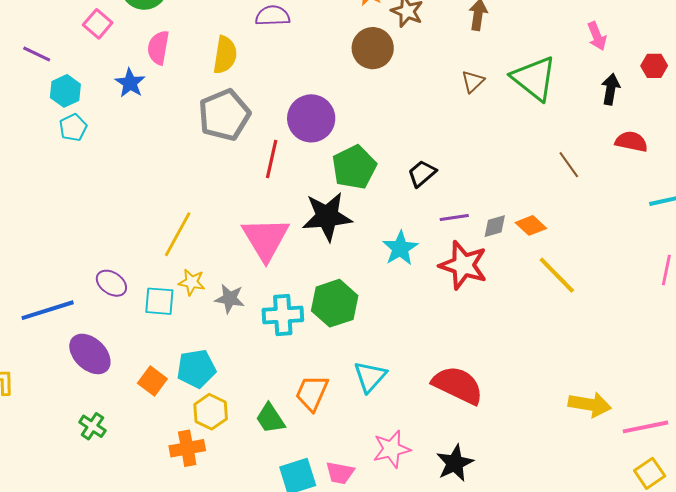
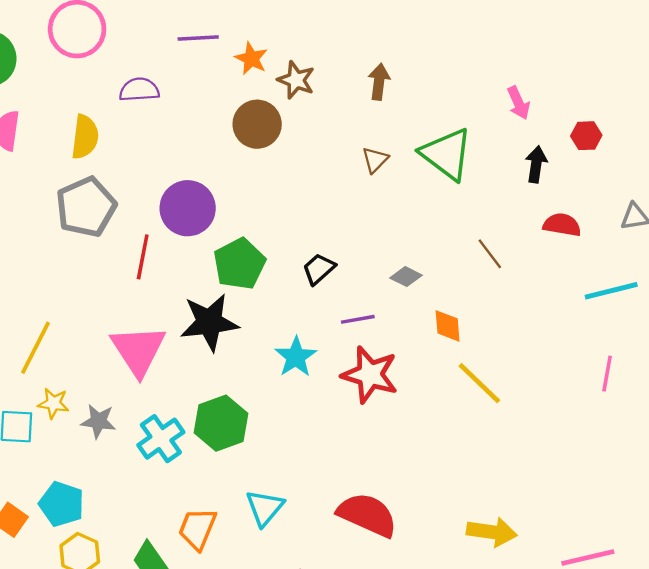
orange diamond: (531, 225) -> (448, 326), turned 44
gray diamond: (495, 226) -> (406, 277), moved, turned 44
cyan cross: (283, 315) -> (161, 439), turned -30
cyan pentagon: (196, 369) -> (62, 504), turned 30
yellow arrow: (590, 404) -> (492, 532), moved

